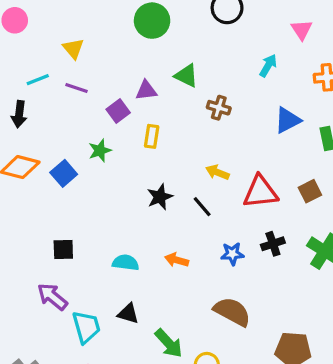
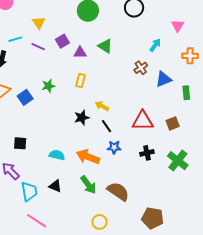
brown cross: (219, 108) -> (141, 68), moved, turned 32
purple square: (118, 111) -> (62, 41), moved
yellow arrow: (217, 172) -> (102, 106), moved
blue star: (232, 254) -> (114, 147), moved
orange arrow: (177, 260) -> (88, 157), size x1.6
green arrow: (169, 343) -> (88, 185), moved

